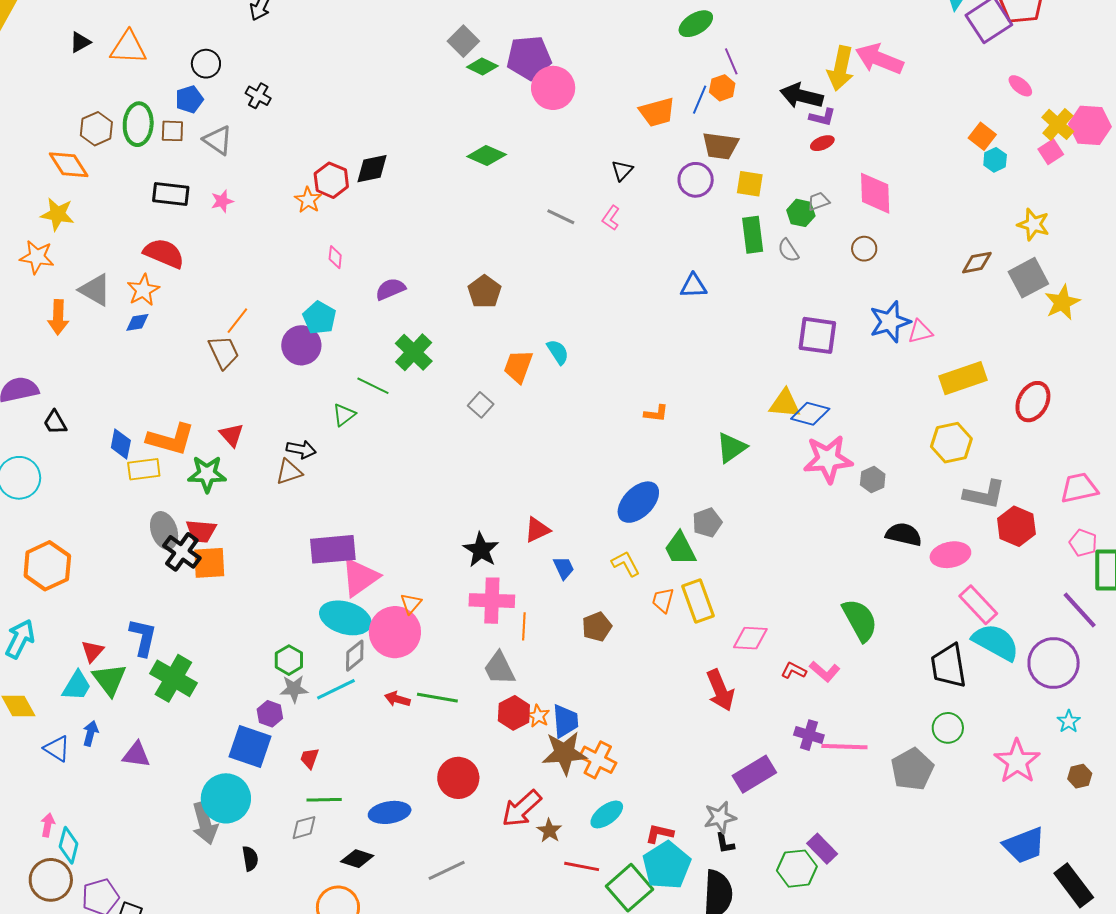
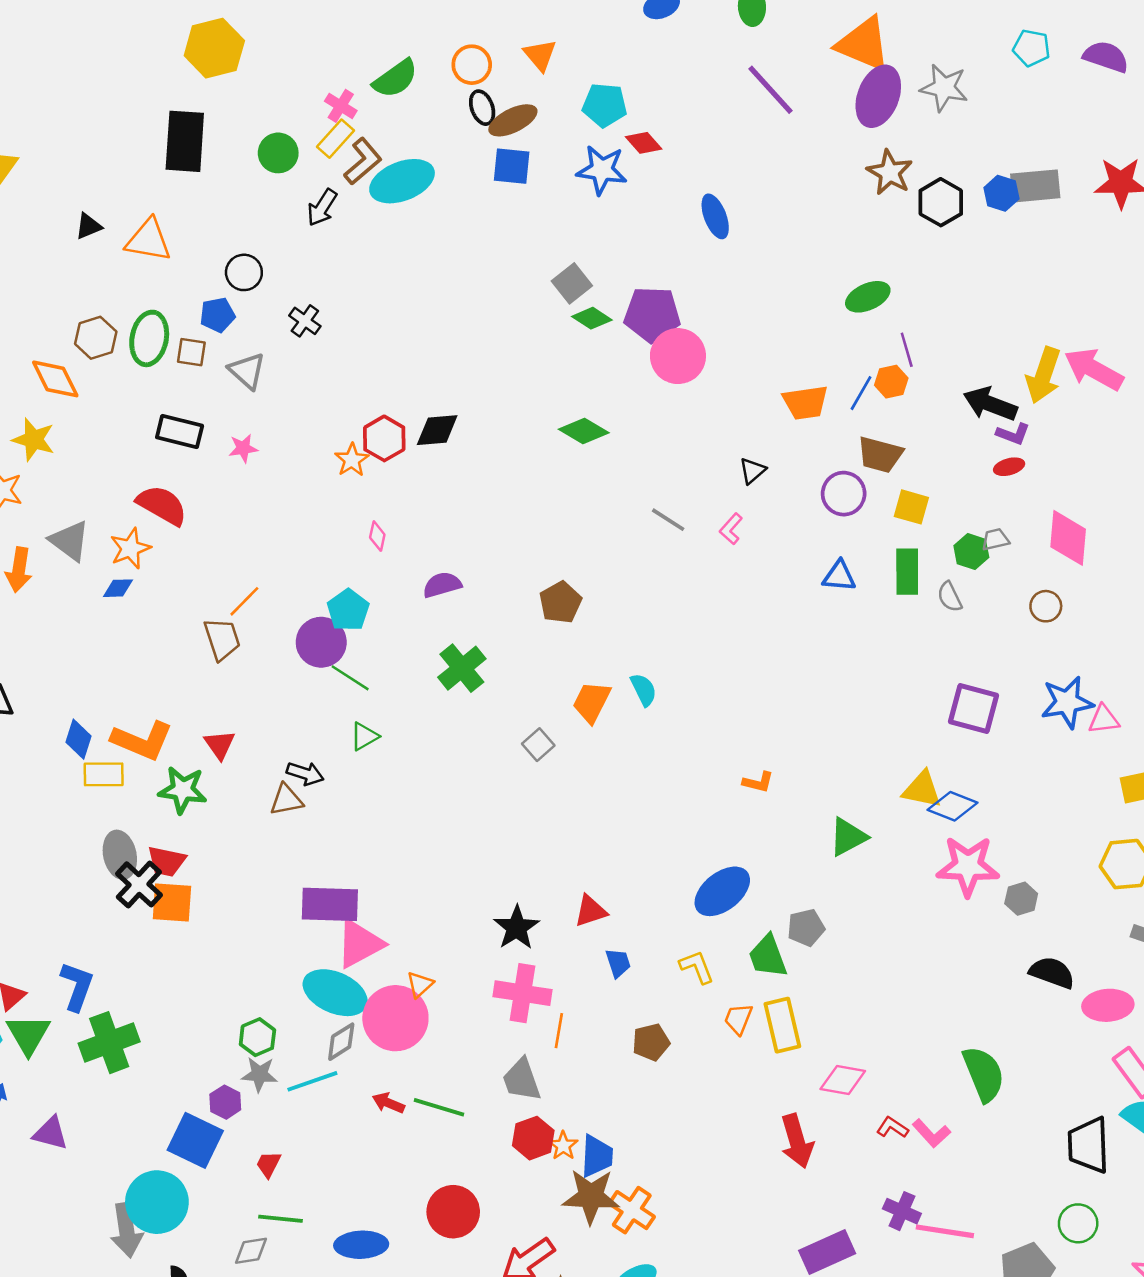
blue triangle: (693, 286) -> (839, 576), moved
green line: (373, 386) -> (350, 678), moved
green cross: (173, 678) -> (109, 1043), turned 33

